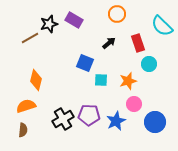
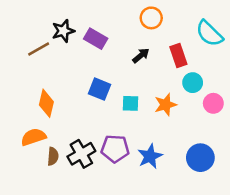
purple rectangle: (74, 20) -> (96, 39), moved
blue square: (85, 63) -> (99, 89), moved
pink circle: (134, 104) -> (213, 103), moved
brown semicircle: (23, 130) -> (53, 156), moved

